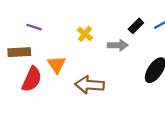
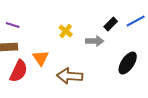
purple line: (34, 27) -> (13, 25), moved

